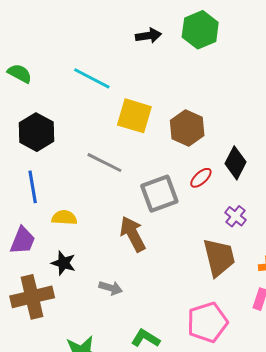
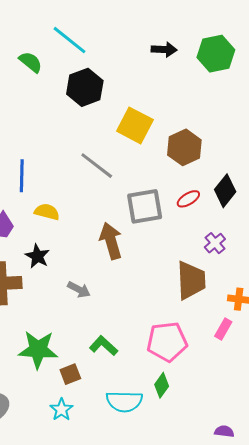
cyan line: (92, 78) -> (69, 40), moved
black hexagon: (36, 132) -> (85, 87), moved

